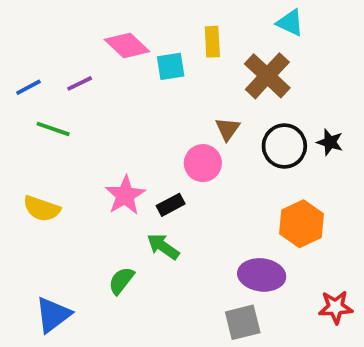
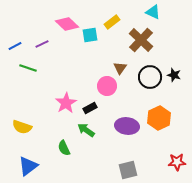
yellow rectangle: (212, 42) -> (112, 22), turned 56
yellow semicircle: (42, 209) -> (22, 127), moved
purple ellipse: (262, 275) -> (127, 126), moved
green semicircle: (121, 281) -> (64, 148), turned -63

